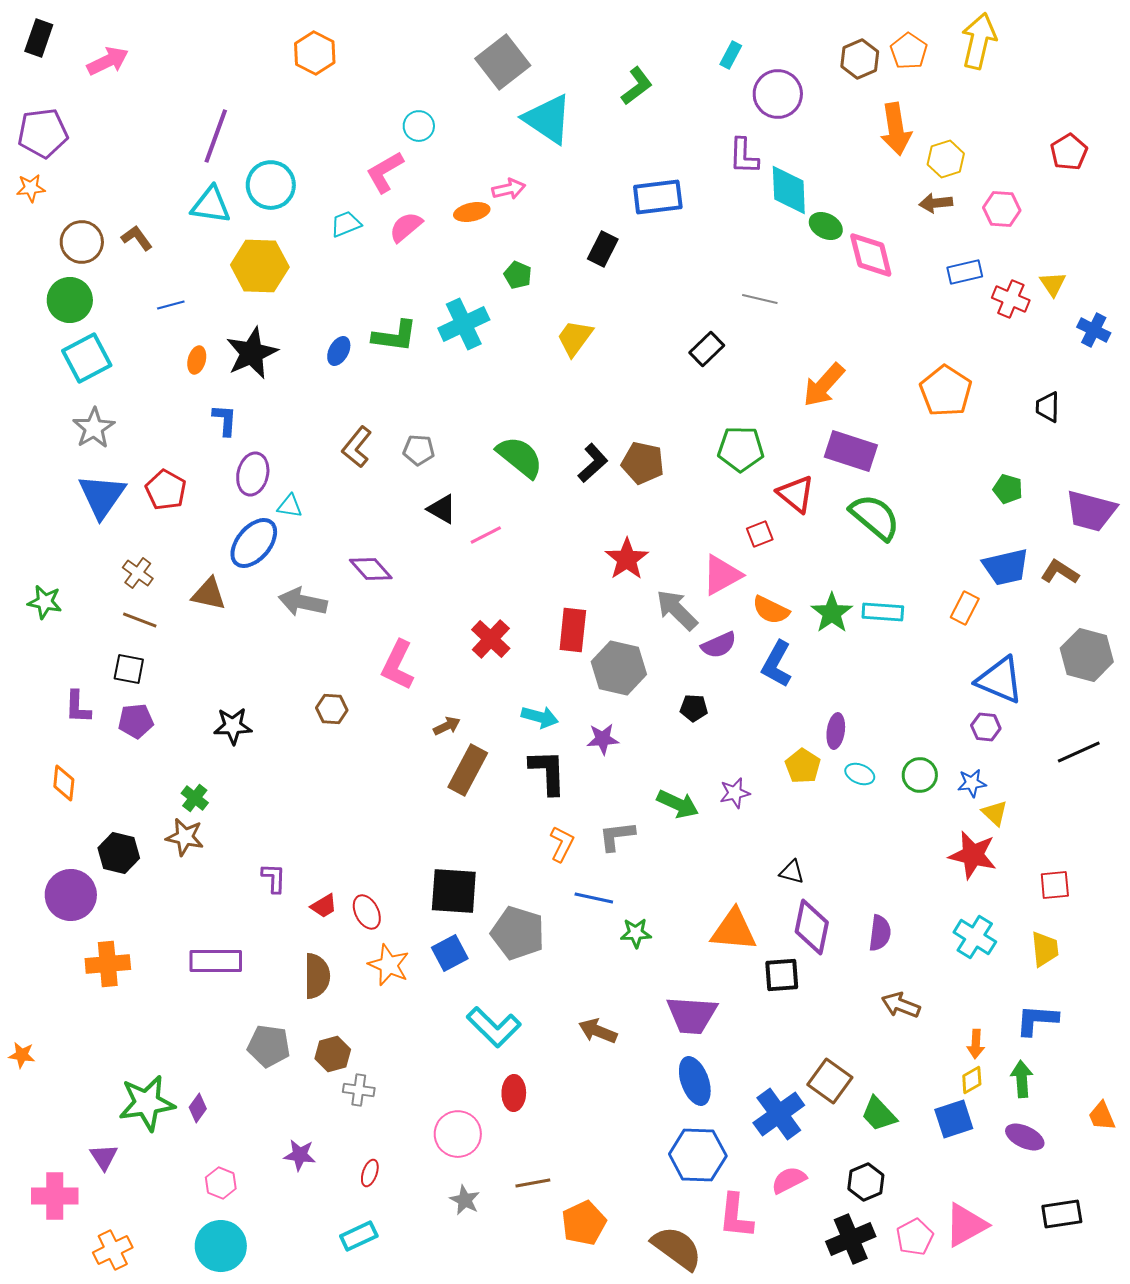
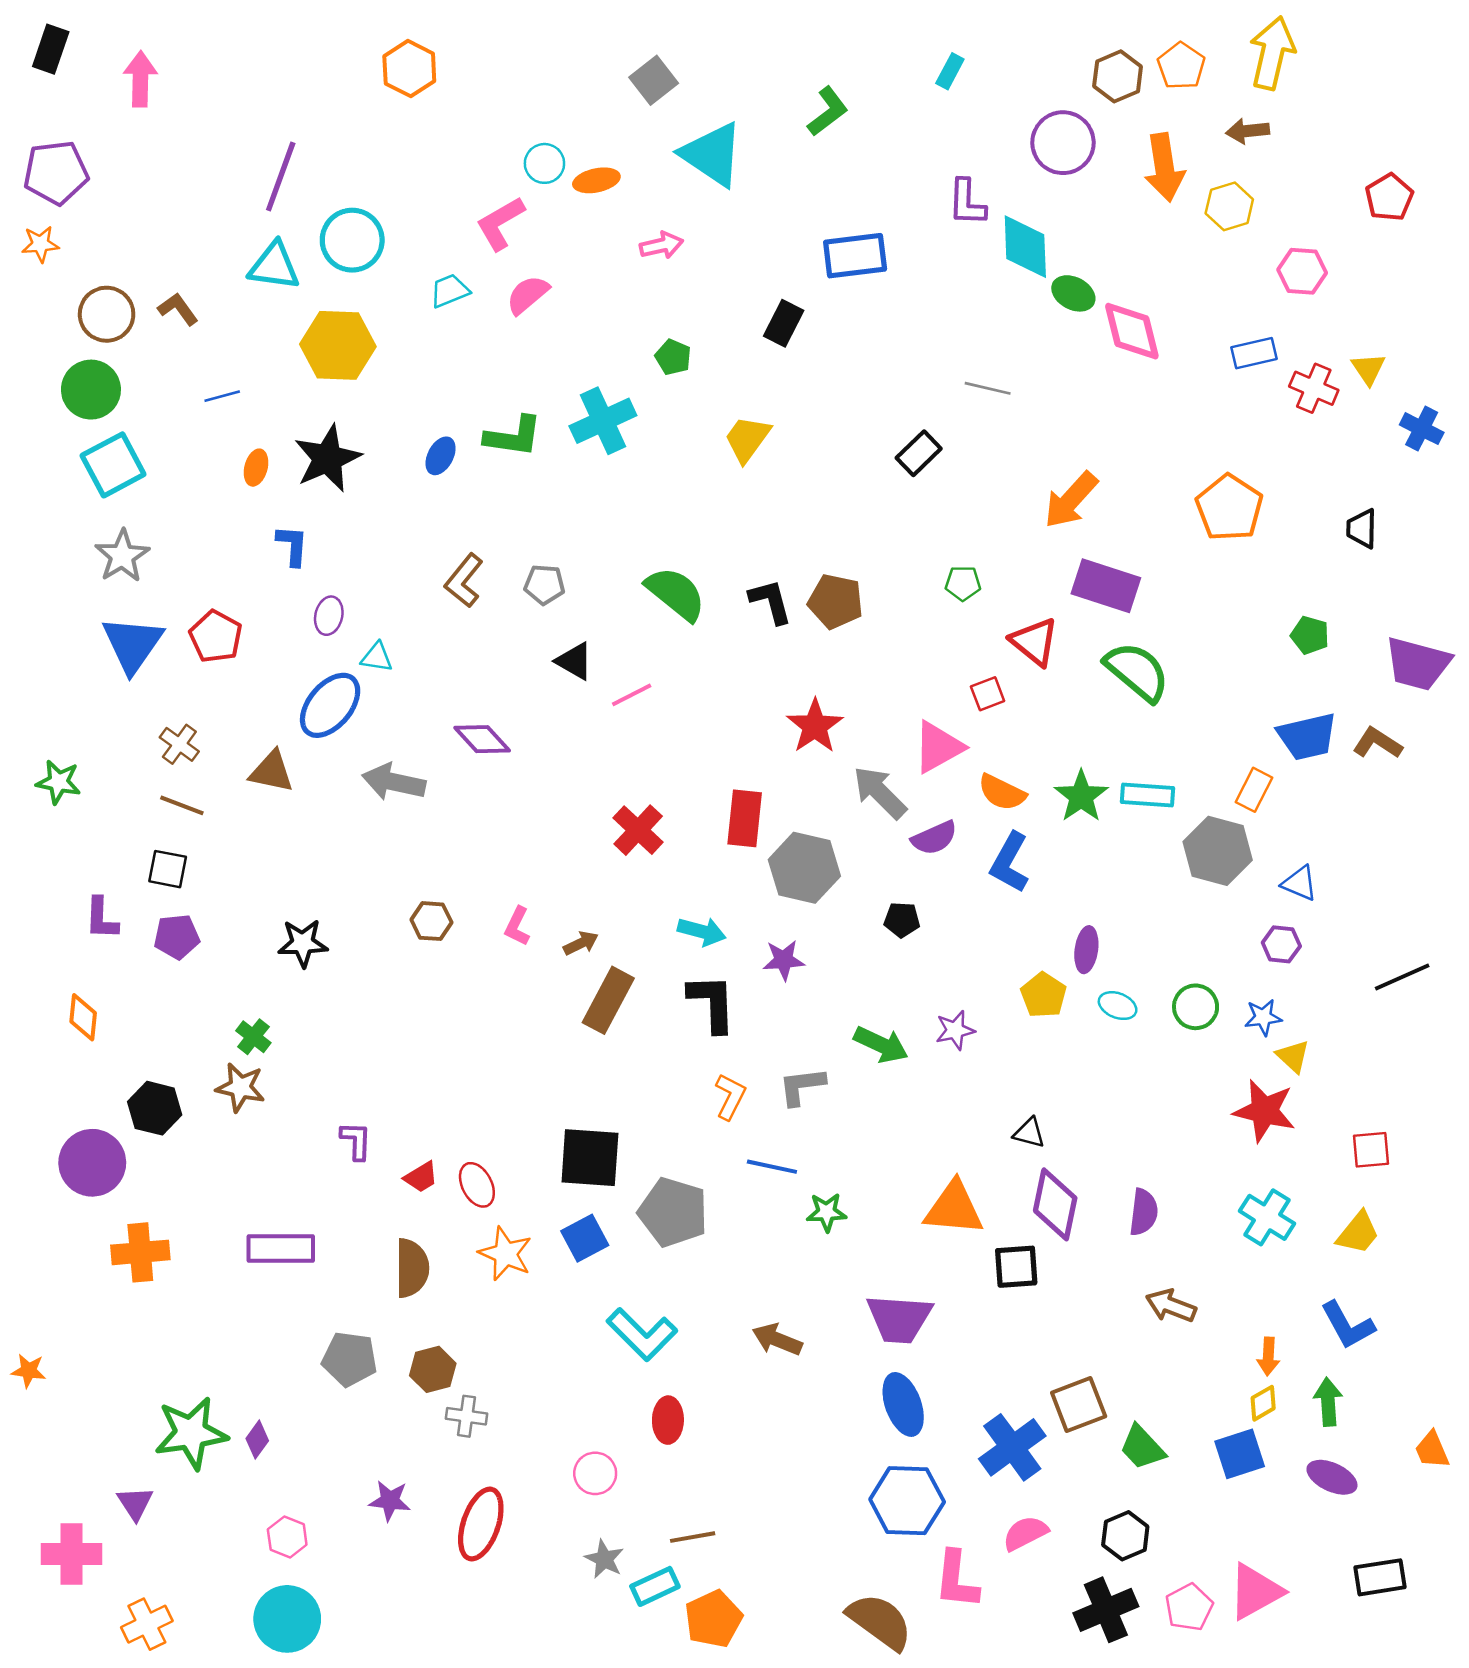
pink arrow: (108, 61) -> (140, 79), turned -63
gray square: (503, 62) -> (654, 80), size x0.7
purple circle: (778, 94) -> (1063, 143), moved
brown arrow: (936, 203) -> (1248, 131), moved
orange ellipse: (472, 212) -> (596, 180), moved
green pentagon: (741, 449) -> (963, 583), size x0.6
black L-shape: (593, 463) -> (771, 601), turned -63
purple ellipse: (253, 474) -> (329, 616), size x0.7
gray hexagon: (1087, 655) -> (1218, 851), moved
pink L-shape: (398, 665) -> (517, 926), moved, size x0.6
blue triangle: (1000, 680) -> (1299, 883), size x0.6
yellow trapezoid: (1045, 949) -> (1358, 1233), turned 45
blue L-shape: (1037, 1020) -> (1348, 1325), turned -123
brown square: (830, 1081) -> (1079, 1404), turned 33
pink circle: (458, 1134) -> (595, 1473), size x0.7
red ellipse: (370, 1173) -> (481, 1524), size x2.0
orange pentagon: (584, 1223) -> (713, 1619), moved
cyan rectangle: (359, 1236) -> (655, 1586), moved

